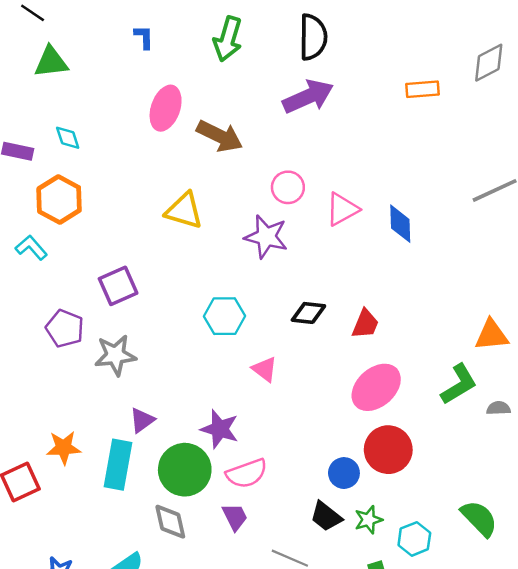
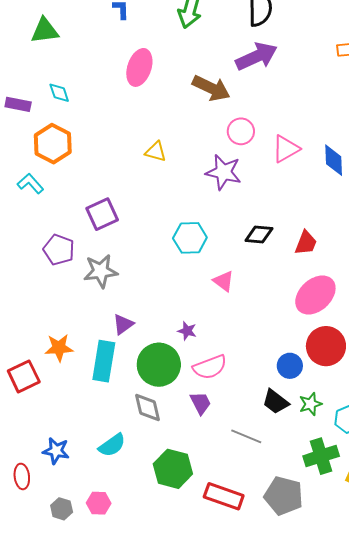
brown arrow: (220, 136) -> (211, 88), moved
yellow triangle: (184, 211) -> (156, 152), size x0.7
purple star: (220, 429) -> (187, 331), size x0.6

